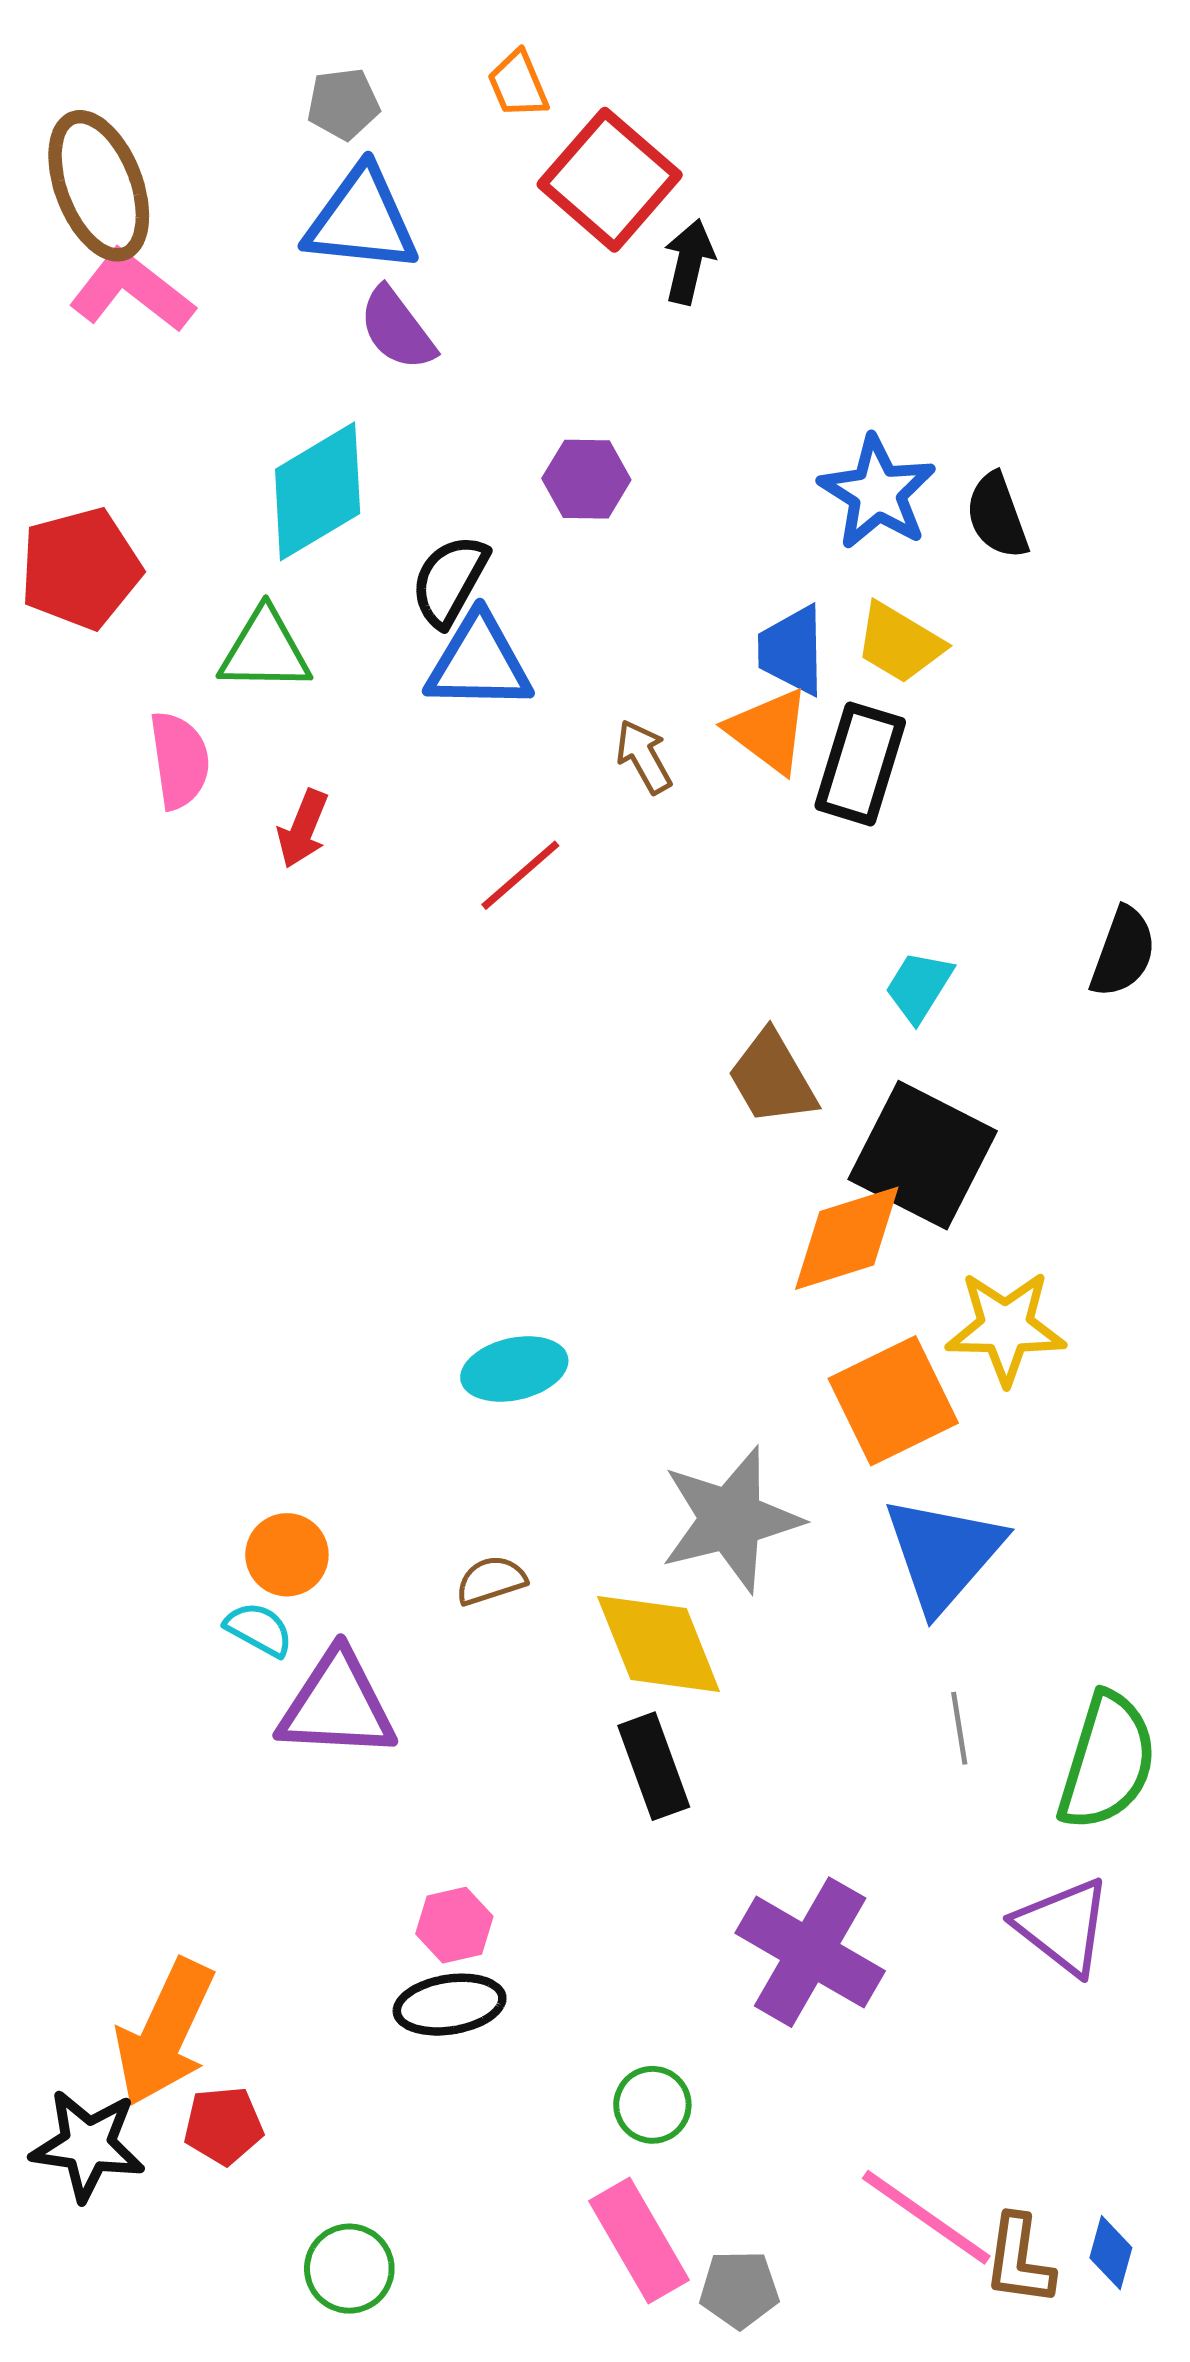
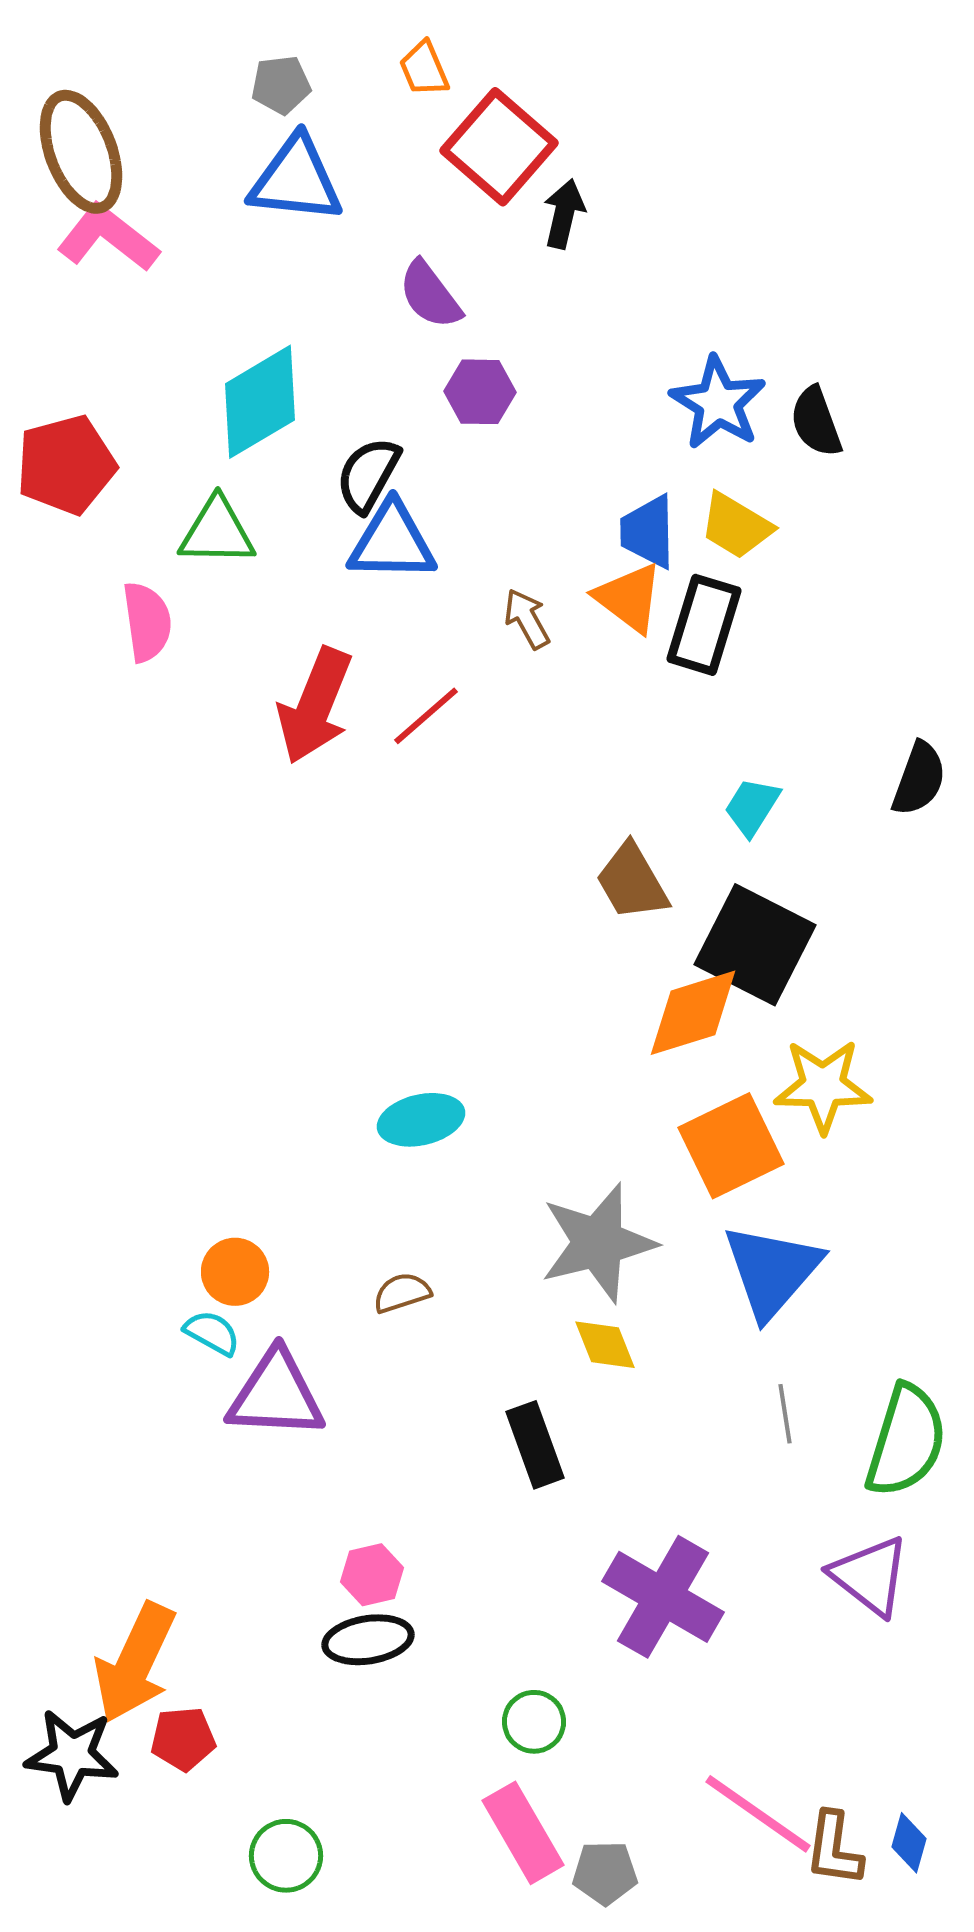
purple semicircle: (397, 329) -> (430, 295), moved
red arrow: (303, 829) -> (315, 706), moved, size x1.8
yellow diamond: (659, 1644) -> (605, 1345), moved, size x0.6

